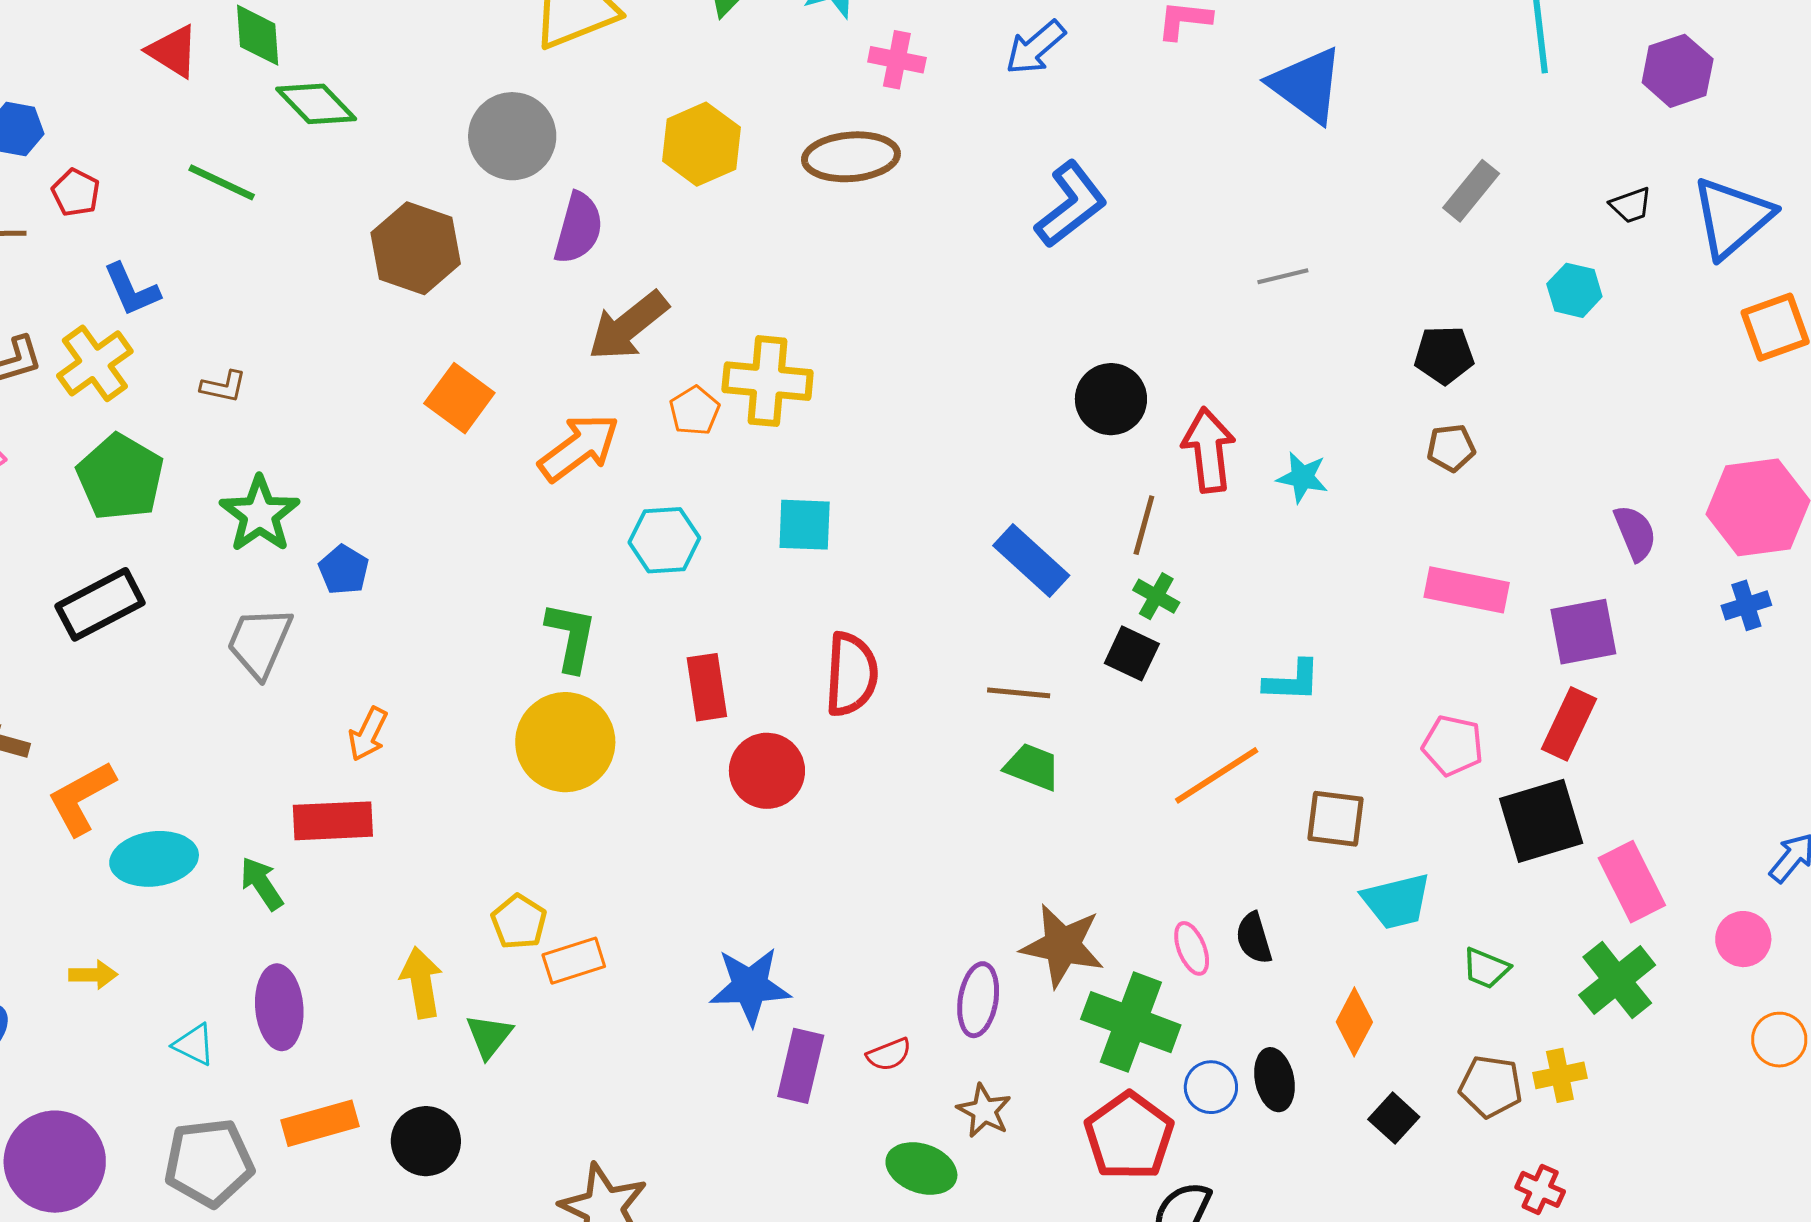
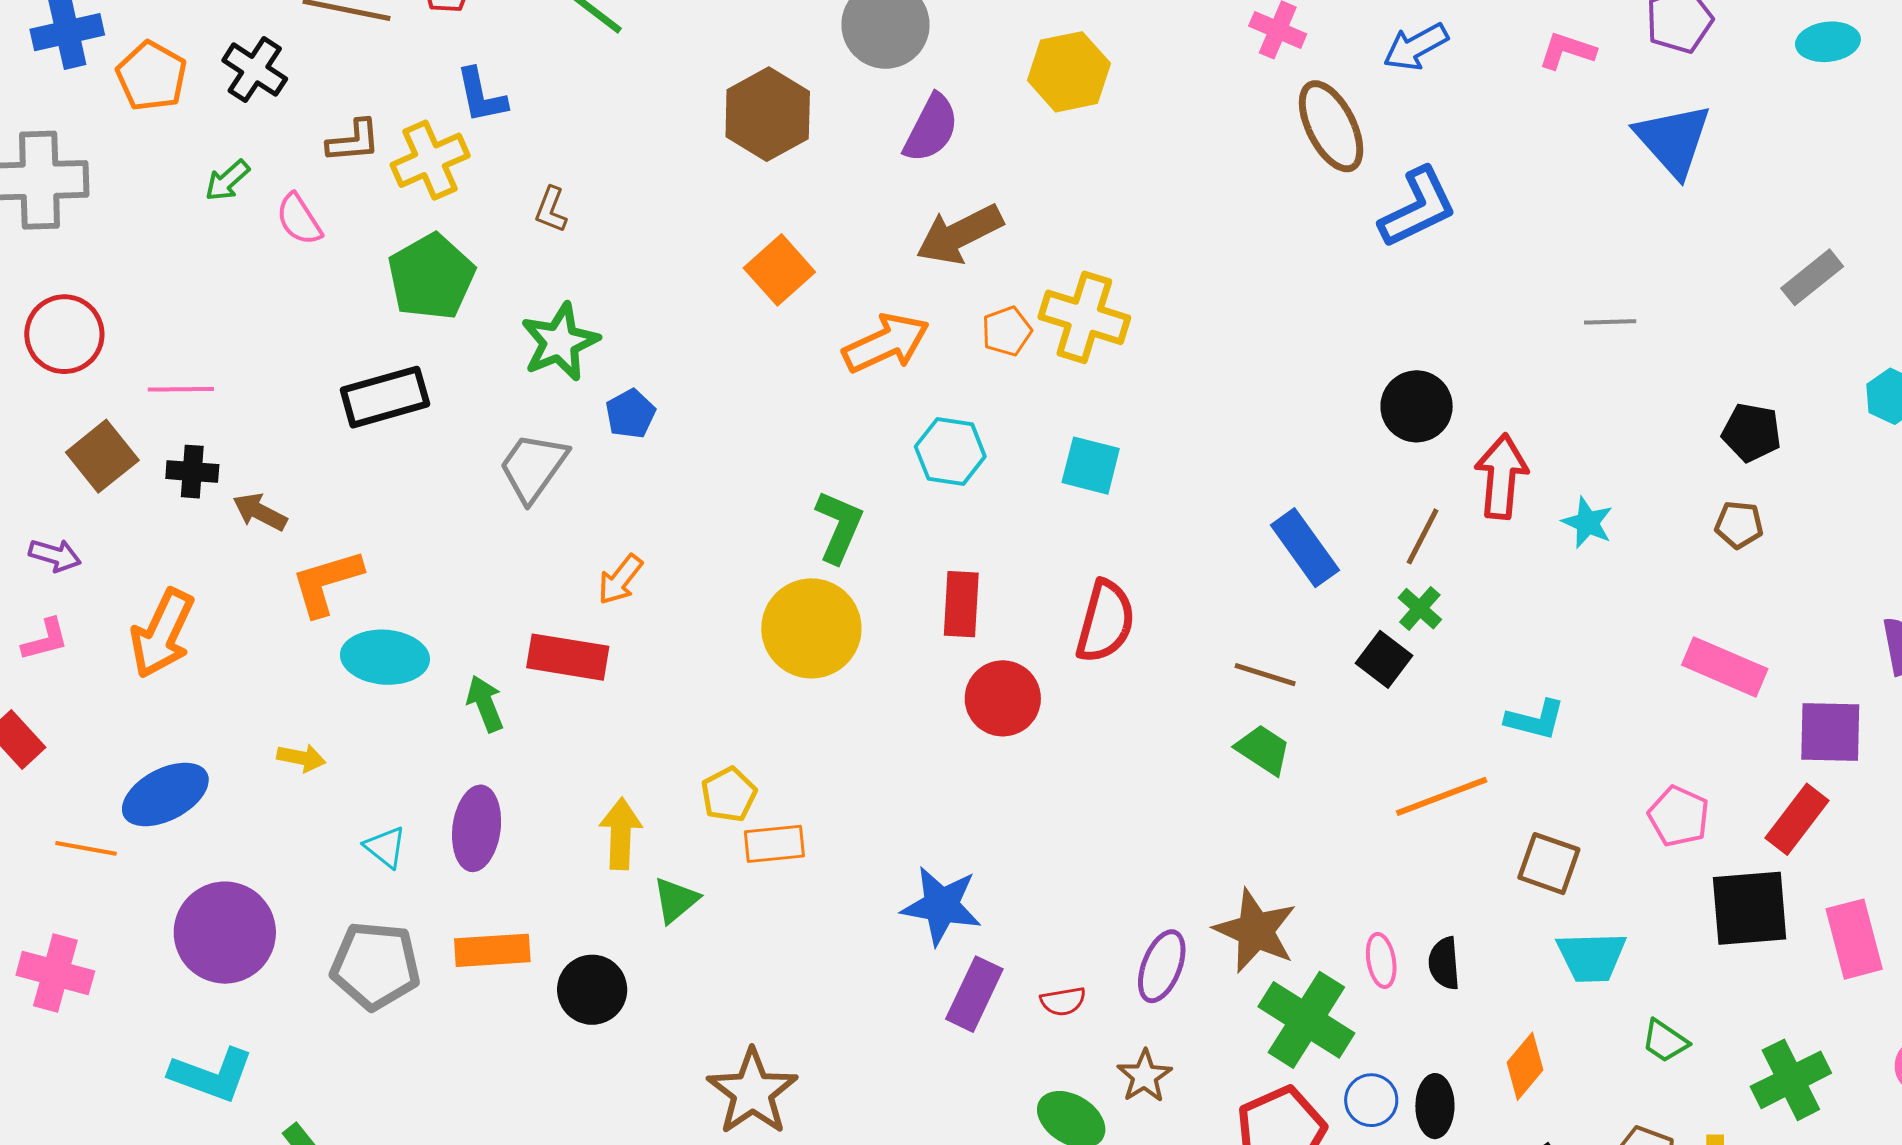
brown ellipse: (851, 157) -> (1331, 126), moved, turned 56
brown L-shape: (223, 387) -> (551, 210), turned 87
pink rectangle: (1632, 882) -> (1854, 939), moved

